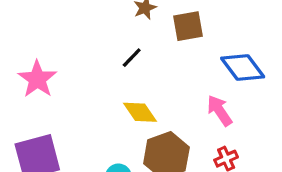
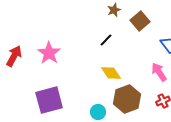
brown square: (188, 26) -> (140, 21), turned -30

